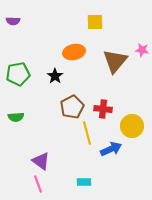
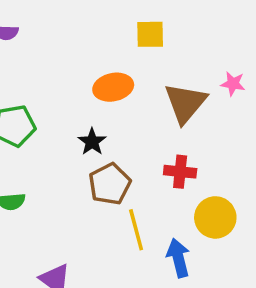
black star: (55, 76) -> (92, 142), moved
red cross: (103, 109) -> (180, 172), moved
blue arrow: (111, 149) -> (178, 258), turned -80

